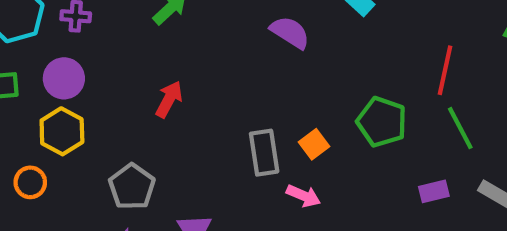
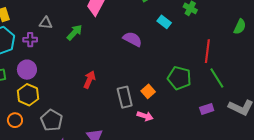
red arrow: (169, 99) -> (89, 80), moved
gray pentagon: (132, 187) -> (51, 120), moved

